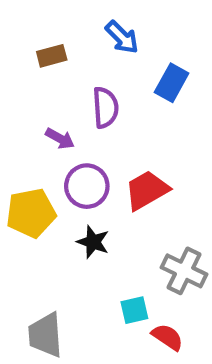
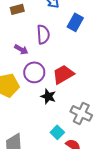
black star: (93, 242) -> (48, 96), moved
cyan square: (134, 310) -> (57, 132), turned -32

